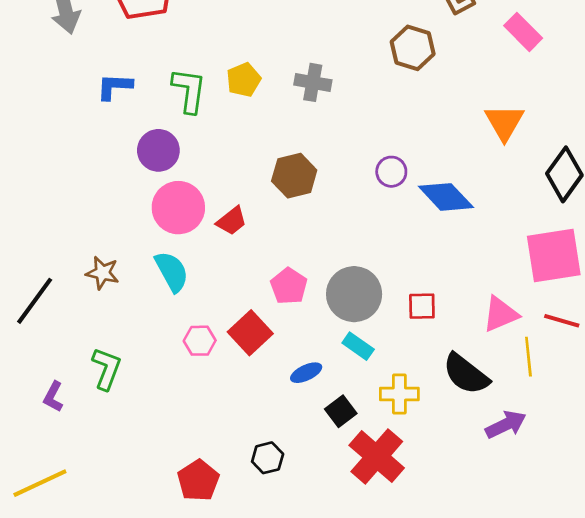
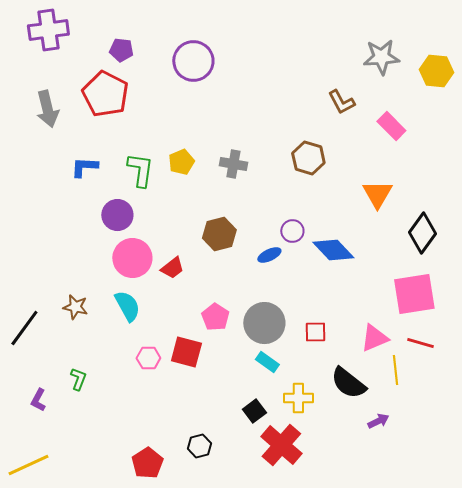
brown hexagon: (413, 48) -> (308, 158), moved
red square: (250, 333) -> (186, 352), turned -32
green L-shape: (106, 369) -> (78, 379), size x0.7
blue ellipse: (306, 373) -> (269, 255), moved
purple arrow: (506, 425) -> (378, 421), size x0.7

